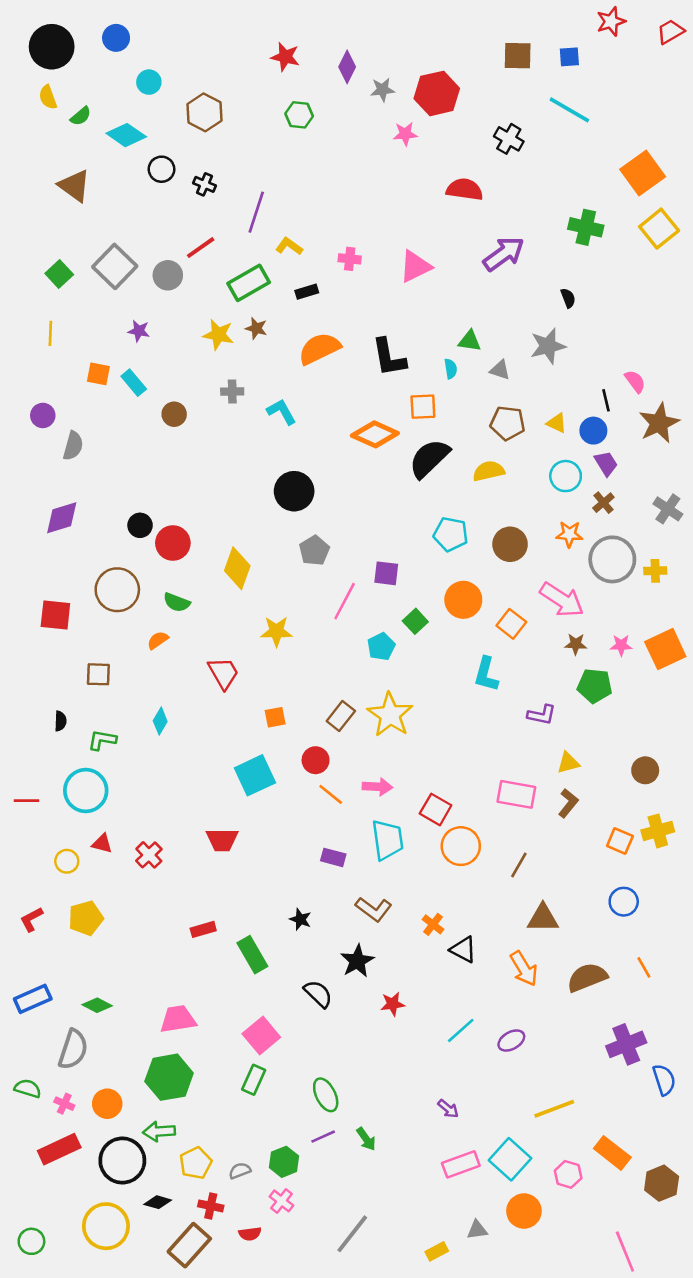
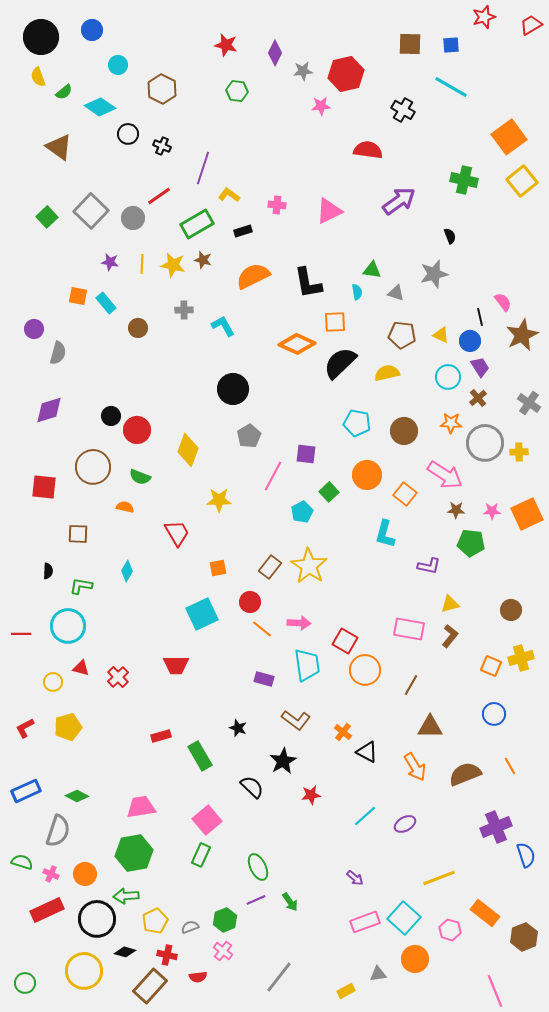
yellow line: (50, 333) -> (142, 264), moved
orange semicircle: (158, 640) -> (125, 507), turned 48

